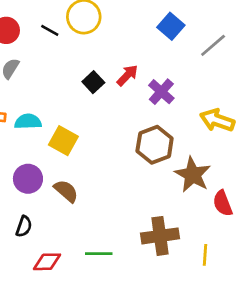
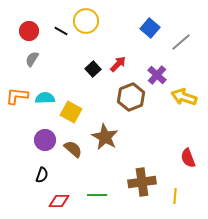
purple cross: (161, 92) -> (157, 75), moved
brown hexagon: (155, 145) -> (131, 97), moved
brown star: (193, 175) -> (105, 137), moved

